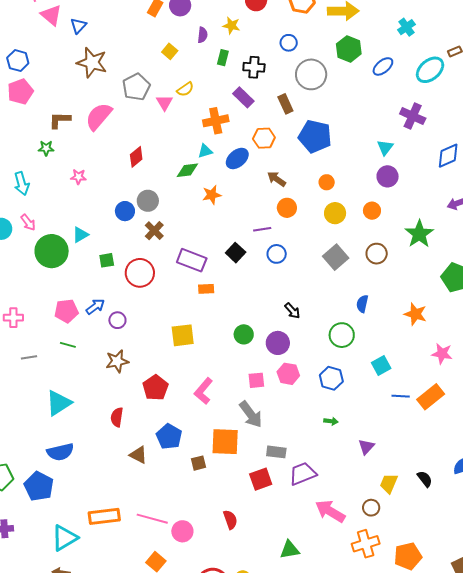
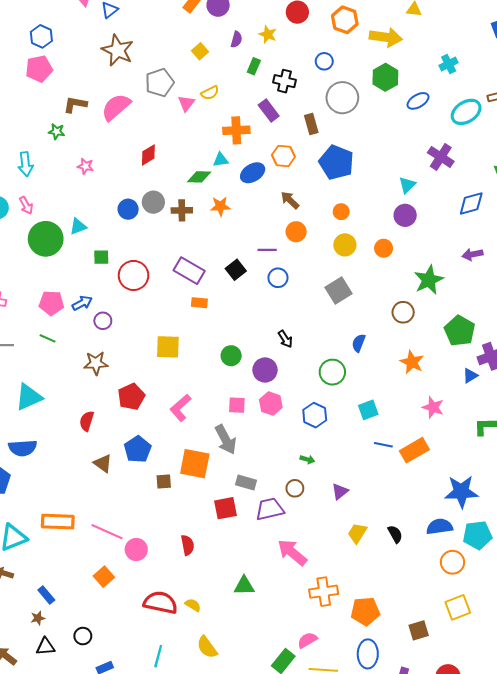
brown cross: (154, 231) -> (182, 210), moved, turned 36
brown circle: (377, 254) -> (403, 312), moved
brown circle: (371, 508) -> (295, 488), moved

